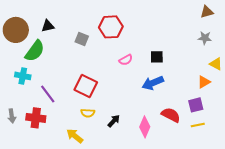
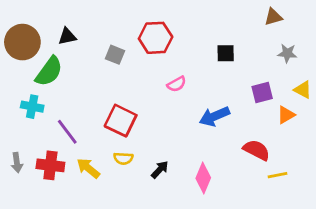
brown triangle: (207, 12) -> (273, 17), moved
black square: (157, 57) -> (226, 53), moved
purple square: (196, 105) -> (262, 93), moved
red semicircle: (171, 115) -> (256, 150), moved
yellow arrow: (75, 136) -> (88, 168), moved

